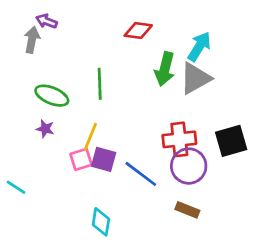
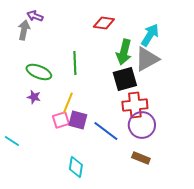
black square: (231, 141) -> (125, 79), moved

